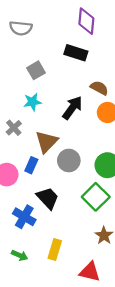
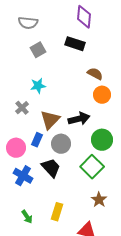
gray square: (36, 70) -> (38, 50), moved
black arrow: (72, 108) -> (79, 119), moved, turned 40
gray circle: (69, 160) -> (61, 144), moved
blue cross: (24, 217) -> (23, 176), moved
green arrow: (20, 255) -> (27, 217), turned 32

